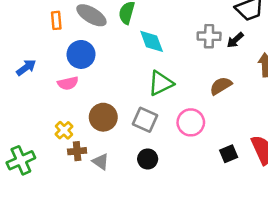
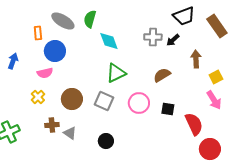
orange rectangle: (56, 20) -> (38, 33), moved
blue arrow: (26, 68) -> (13, 61), turned -35
yellow cross: (64, 130) -> (38, 97), moved
black square: (229, 154) -> (168, 109), moved, turned 32
black circle: (148, 159) -> (106, 141), moved

